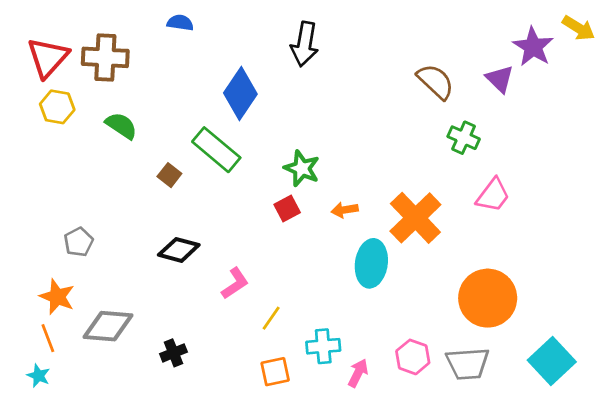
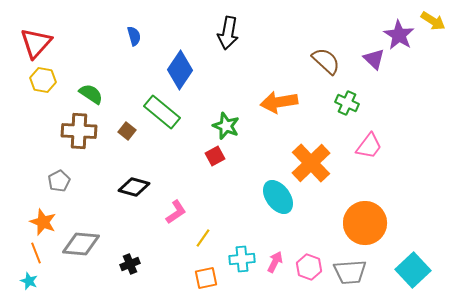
blue semicircle: (180, 23) -> (134, 36), moved, turned 66
brown cross: (105, 57) -> (79, 131), moved
orange arrow: (345, 210) -> (279, 102), moved, size x1.8
cyan ellipse: (371, 263) -> (278, 197), turned -44
pink arrow: (358, 373) -> (275, 262), moved

